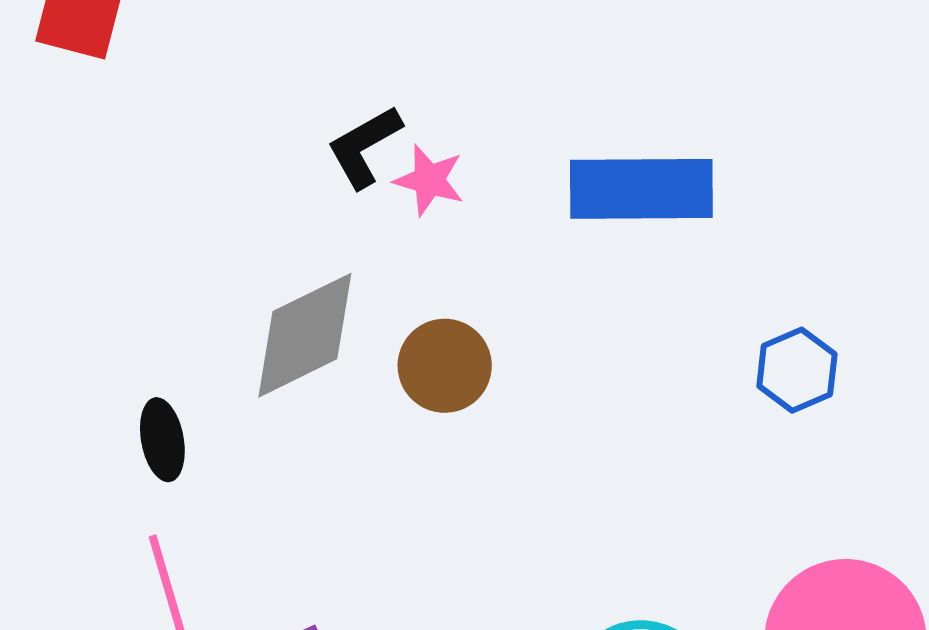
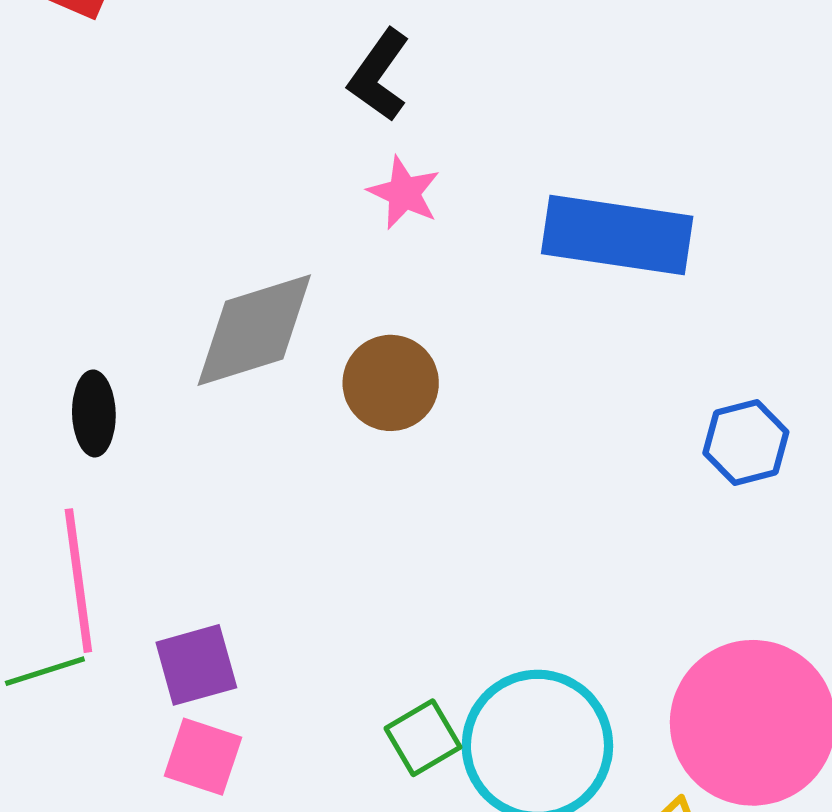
black L-shape: (364, 147) -> (379, 75), moved, turned -34

